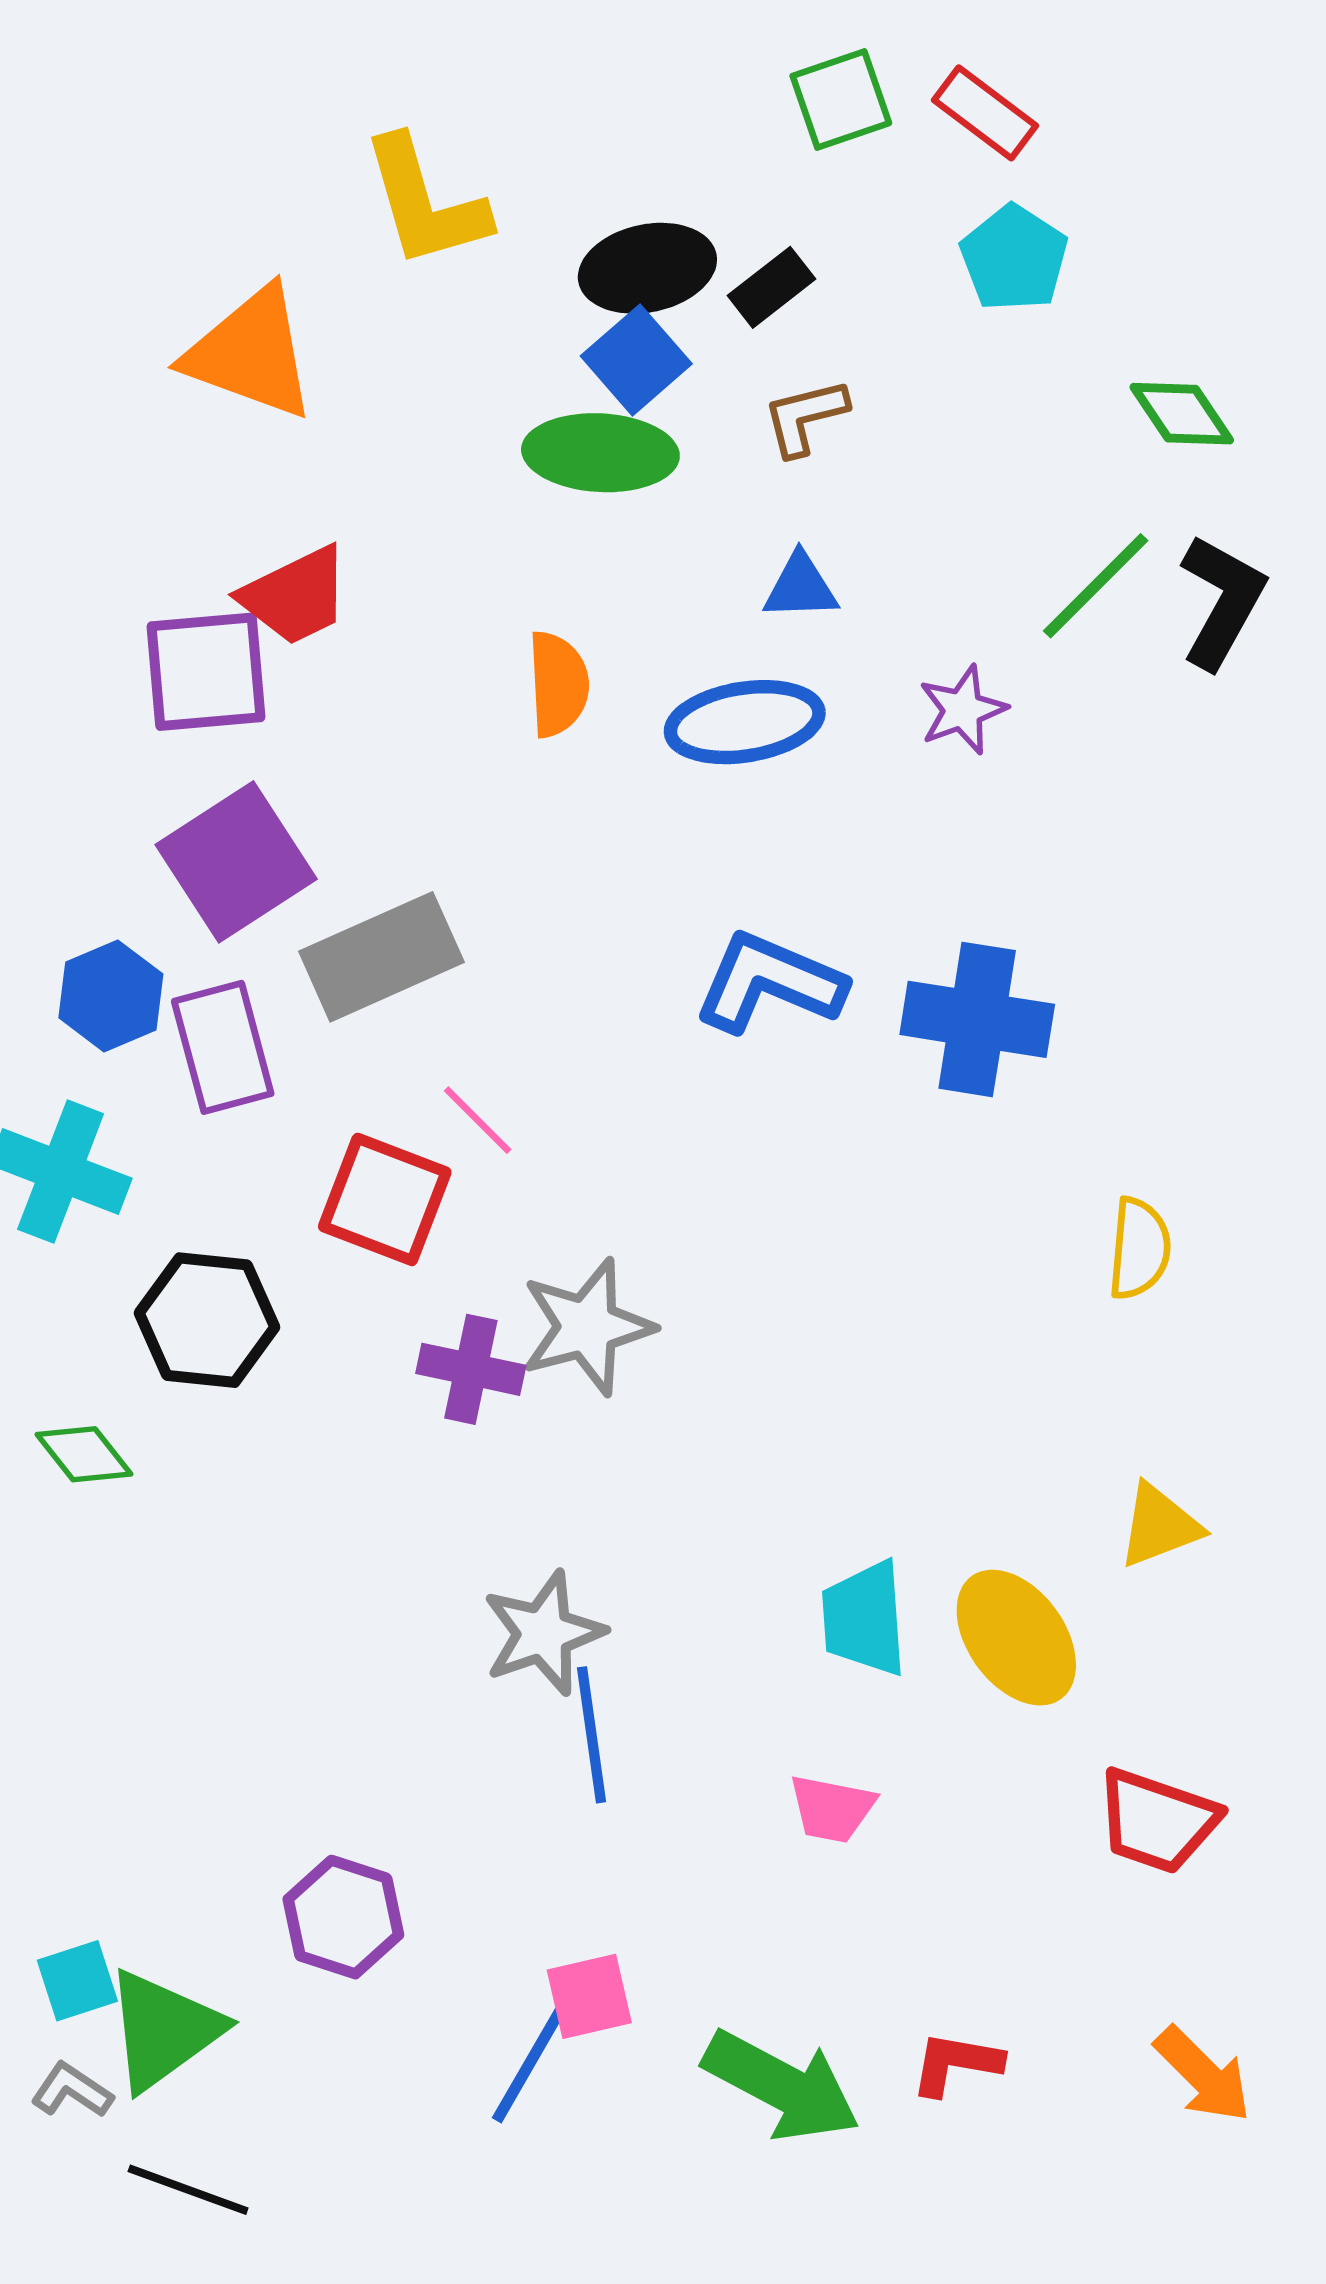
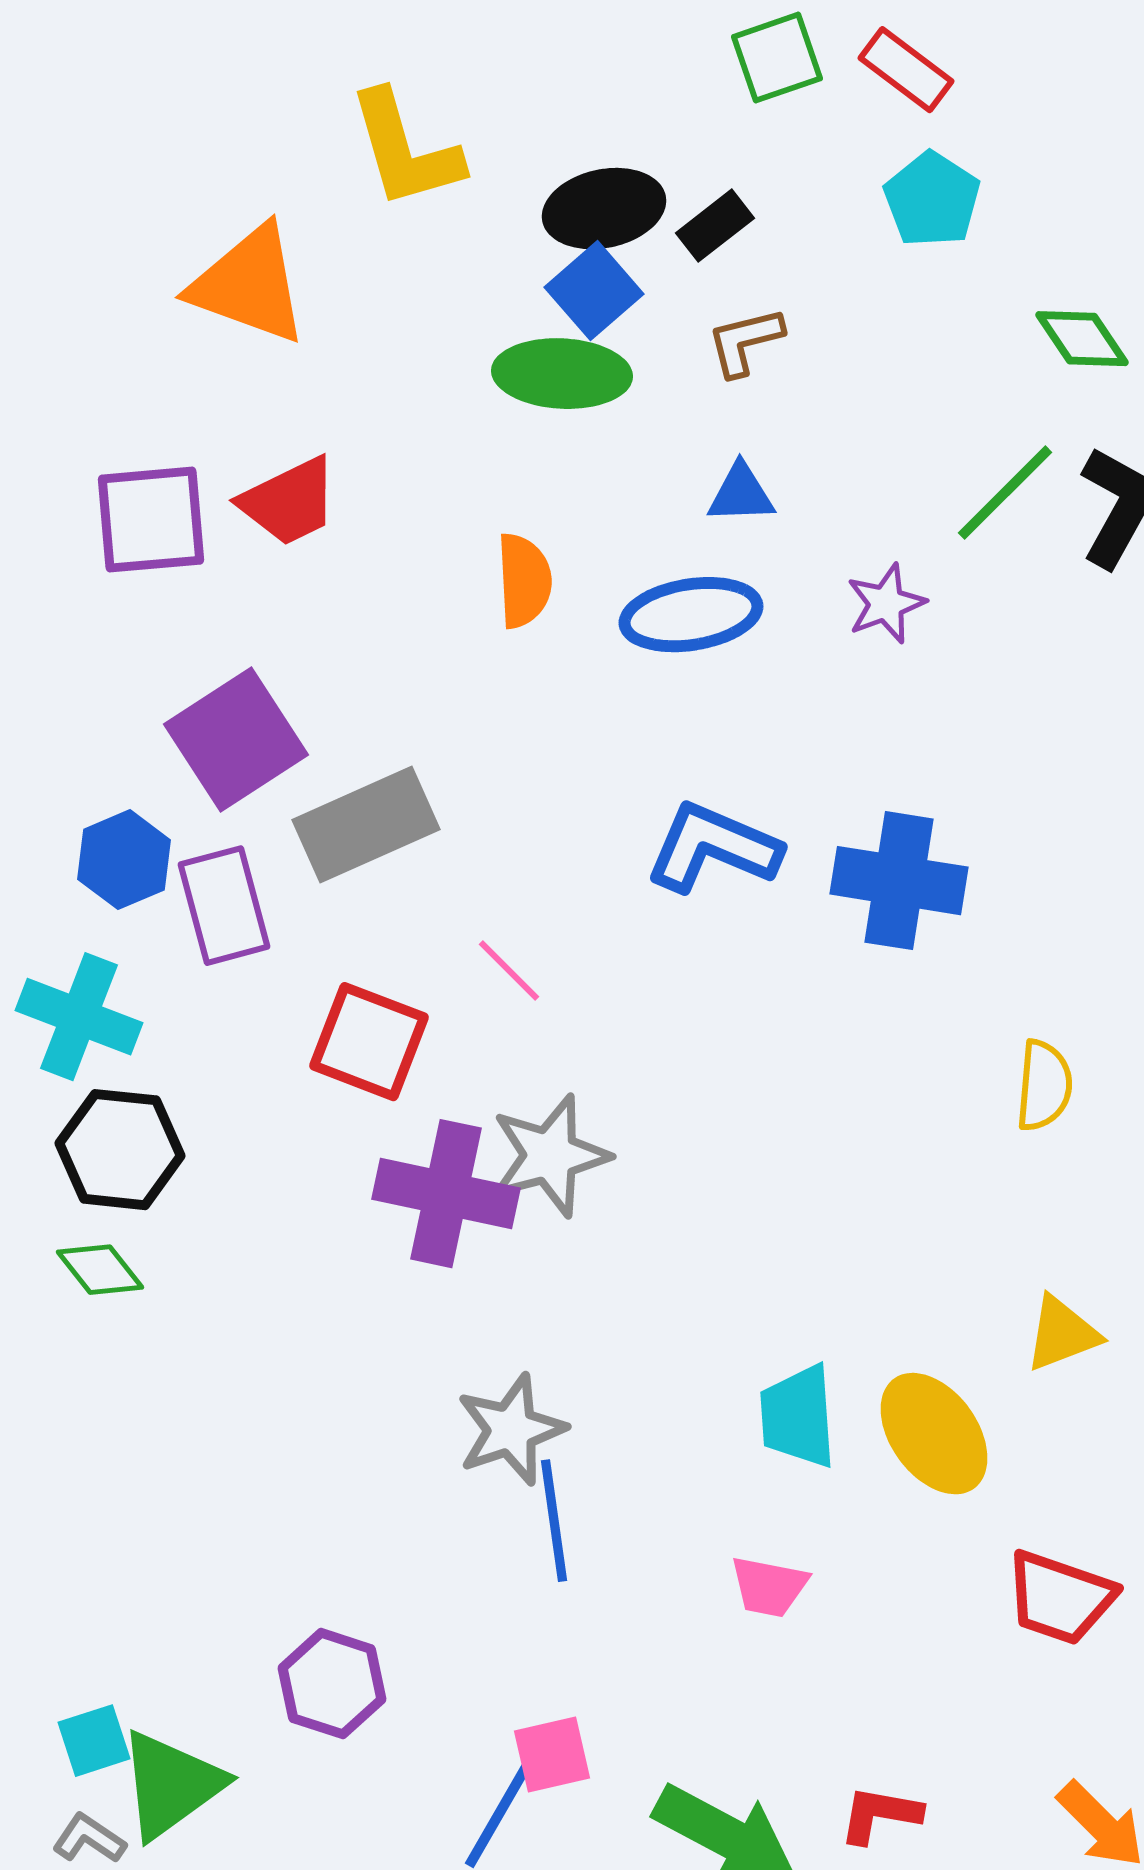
purple square: (206, 672) -> (151, 520), moved
pink line: (478, 1120) -> (509, 971), moved
black hexagon: (207, 1320) -> (120, 1150), moved
purple cross: (471, 1369) -> (446, 1194), size x1.5

